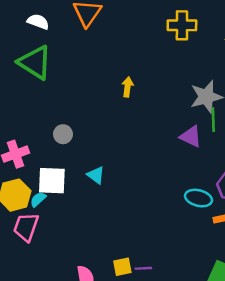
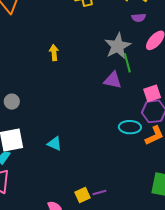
cyan triangle: (96, 175) -> (55, 144), moved

